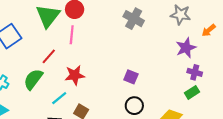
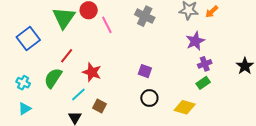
orange arrow: (209, 30) -> (212, 12), moved
pink line: (72, 35) -> (107, 25), moved, turned -30
purple cross: (195, 72) -> (205, 64), turned -32
red star: (75, 75) -> (92, 72), turned 30

